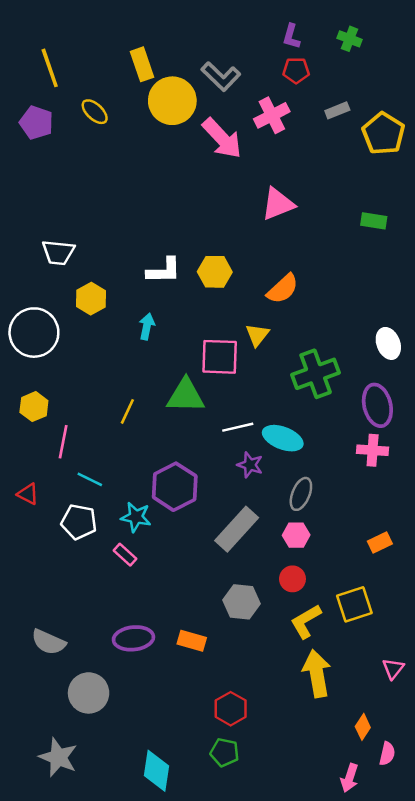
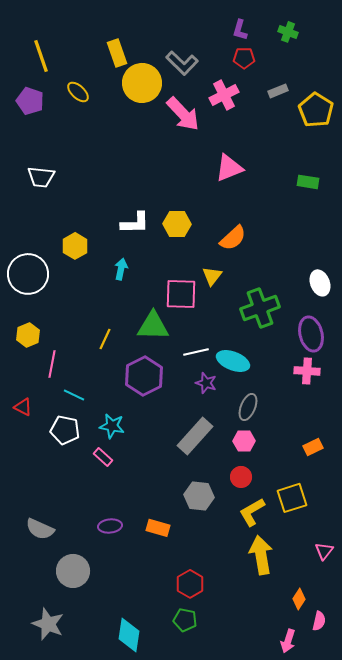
white trapezoid: (58, 252) -> (41, 177), moved
purple hexagon: (175, 487) -> (144, 376), moved
purple ellipse: (133, 638) -> (110, 526), size x0.7

